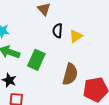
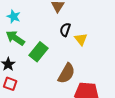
yellow triangle: (76, 36) -> (81, 39), turned -48

